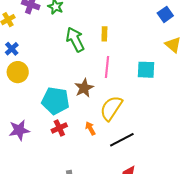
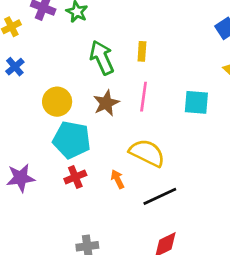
yellow circle: (18, 72) -> (57, 102), moved
brown star: (84, 88) -> (106, 103), moved
yellow semicircle: (111, 108) -> (147, 153), turned 80

